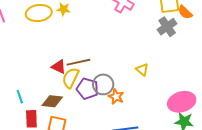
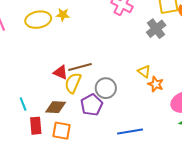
gray cross: (167, 27) -> (156, 29), moved
purple pentagon: (87, 89) -> (92, 105), moved, turned 30
orange star: (116, 97) -> (156, 84), moved

